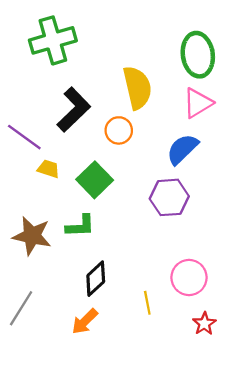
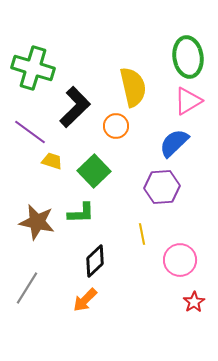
green cross: (53, 40) -> (33, 68), moved, turned 33
yellow line: (147, 303) -> (142, 234), moved

